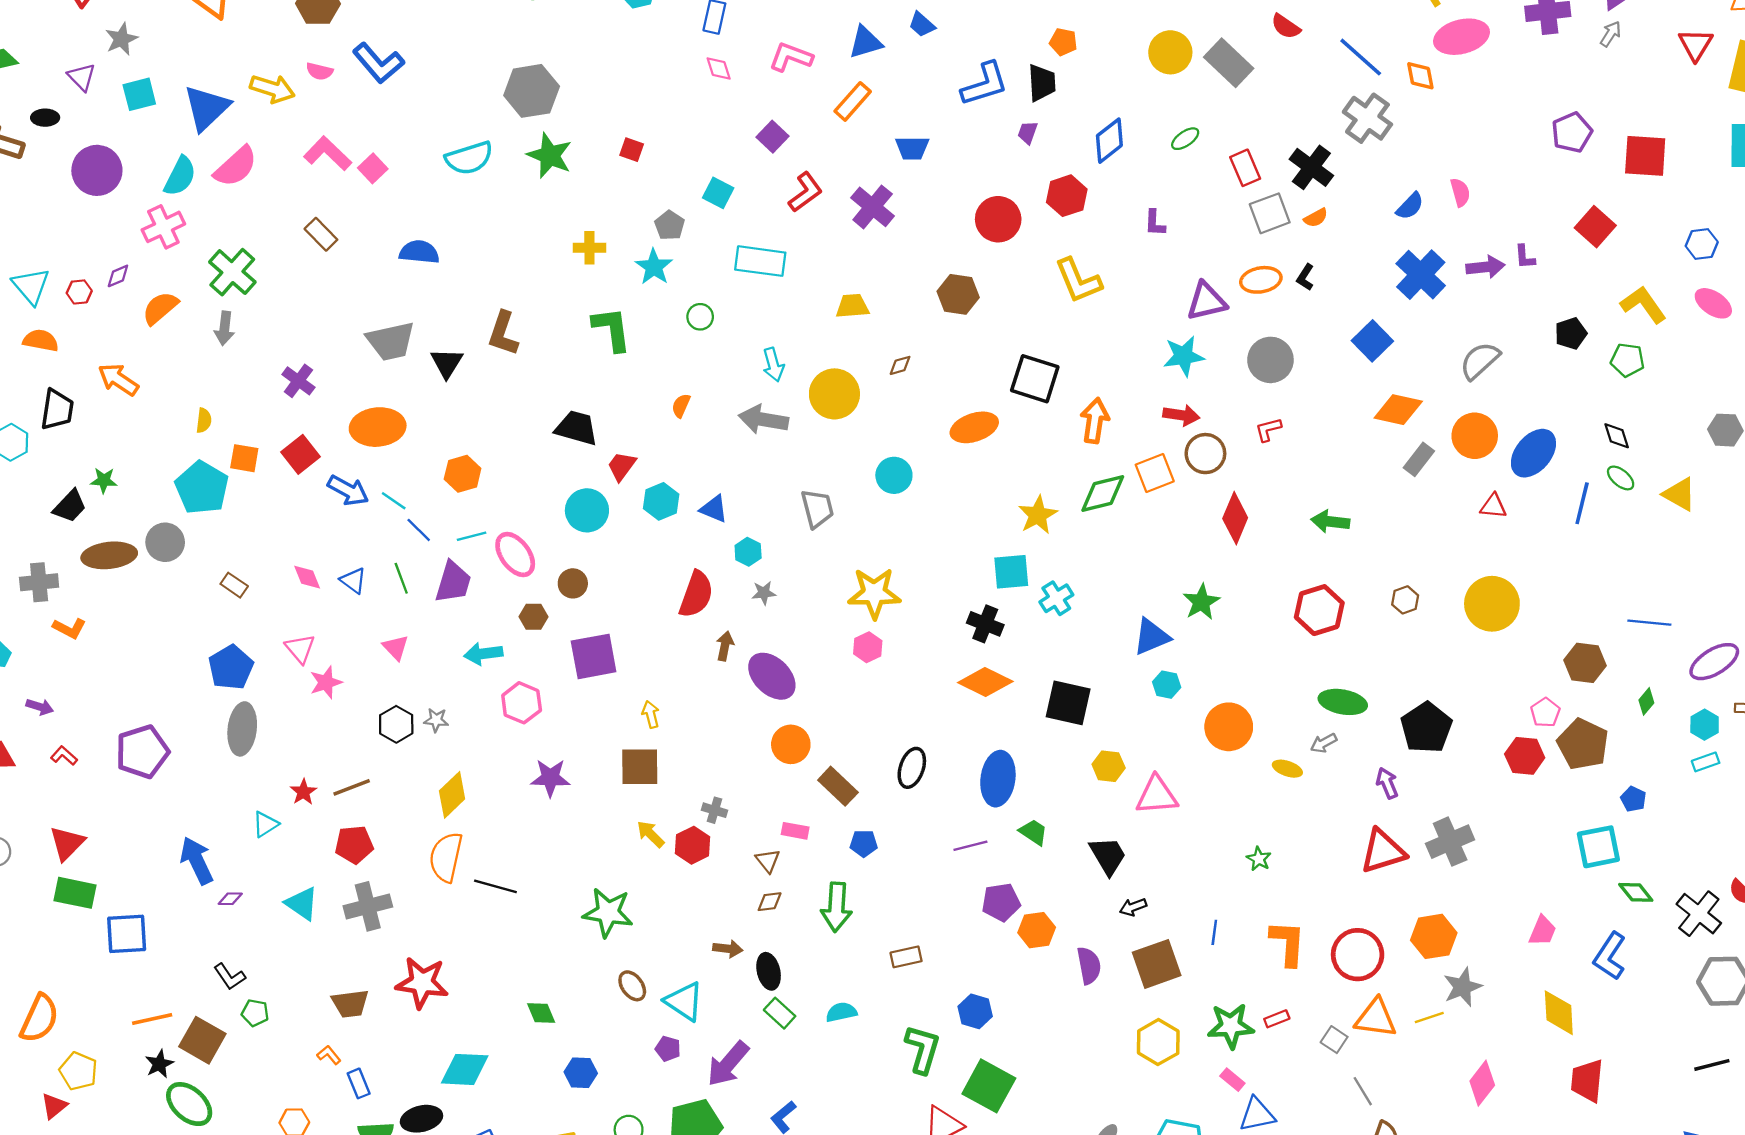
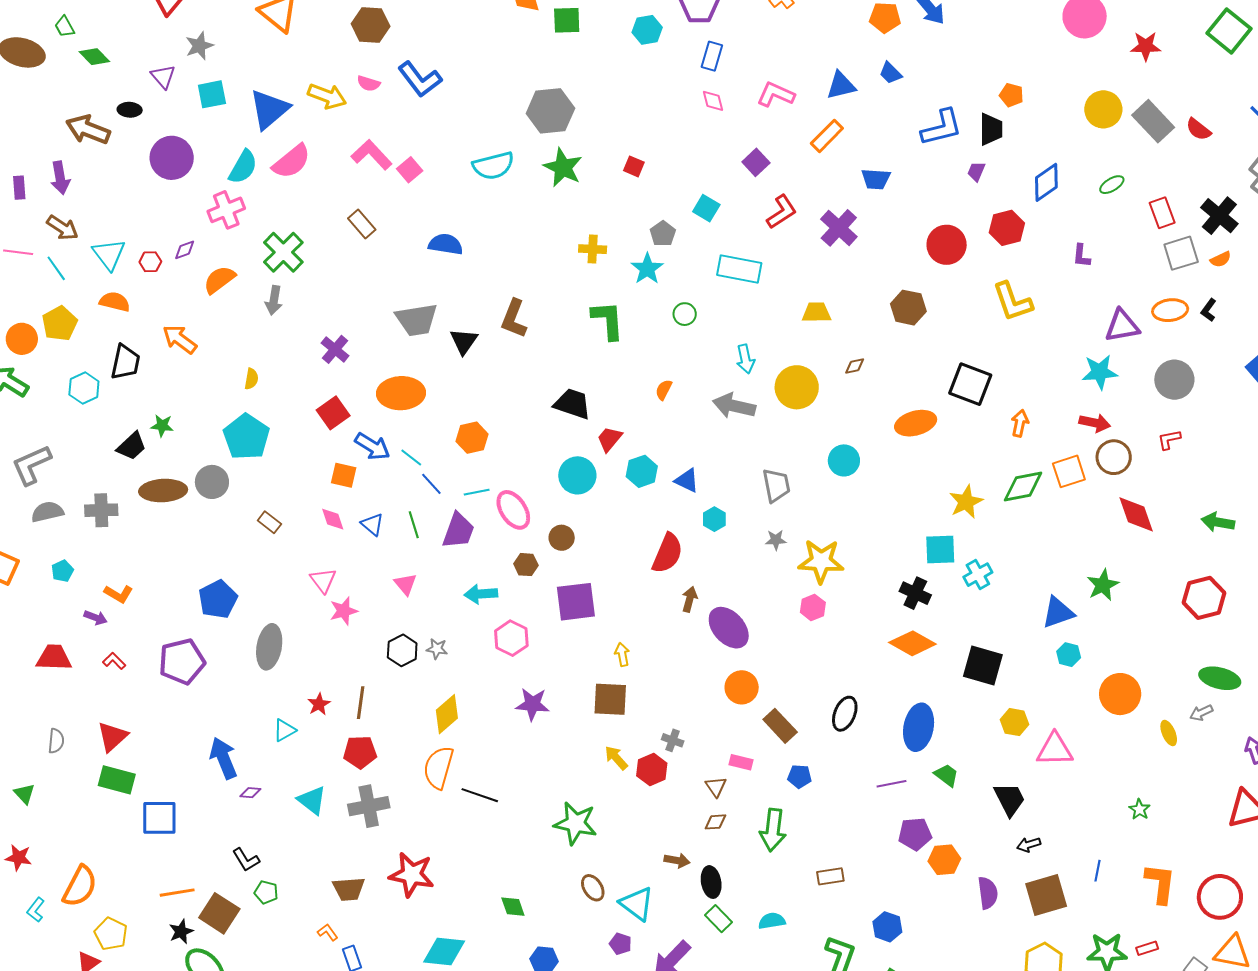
red semicircle: (1286, 26) -> (1198, 129), moved
orange arrow: (1095, 421) -> (1020, 423), size x0.7
orange square: (244, 458) -> (344, 475), moved
red diamond: (1235, 518) -> (1136, 514), turned -45
gray star: (764, 593) -> (776, 540), moved
orange L-shape: (69, 628) -> (119, 594), moved
blue pentagon: (231, 667) -> (218, 599), moved
yellow ellipse: (1287, 769) -> (1169, 733), turned 45
brown line: (352, 787) -> (361, 703), turned -64

